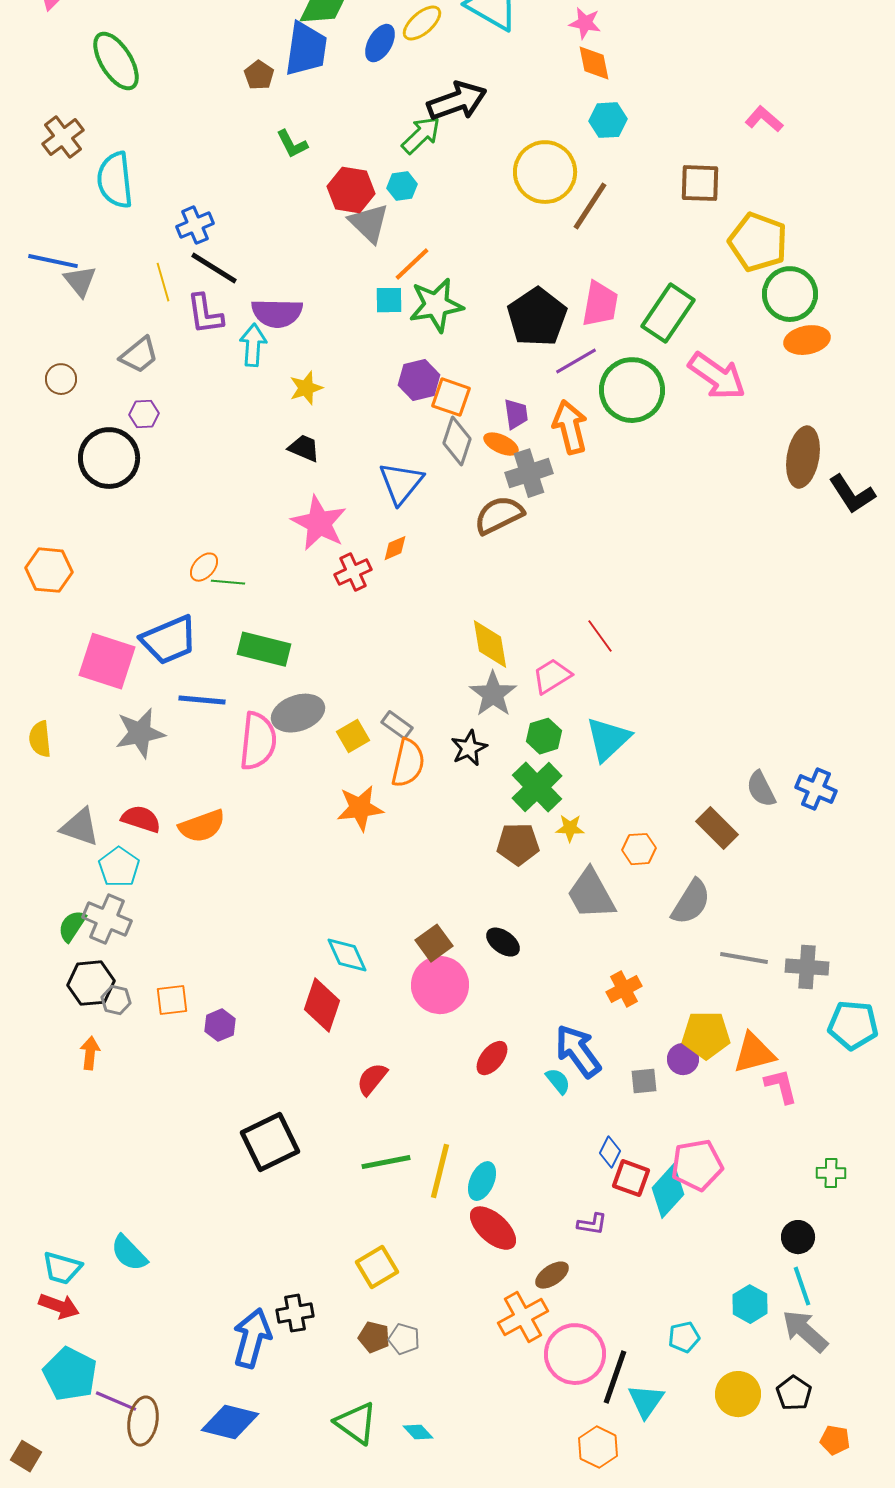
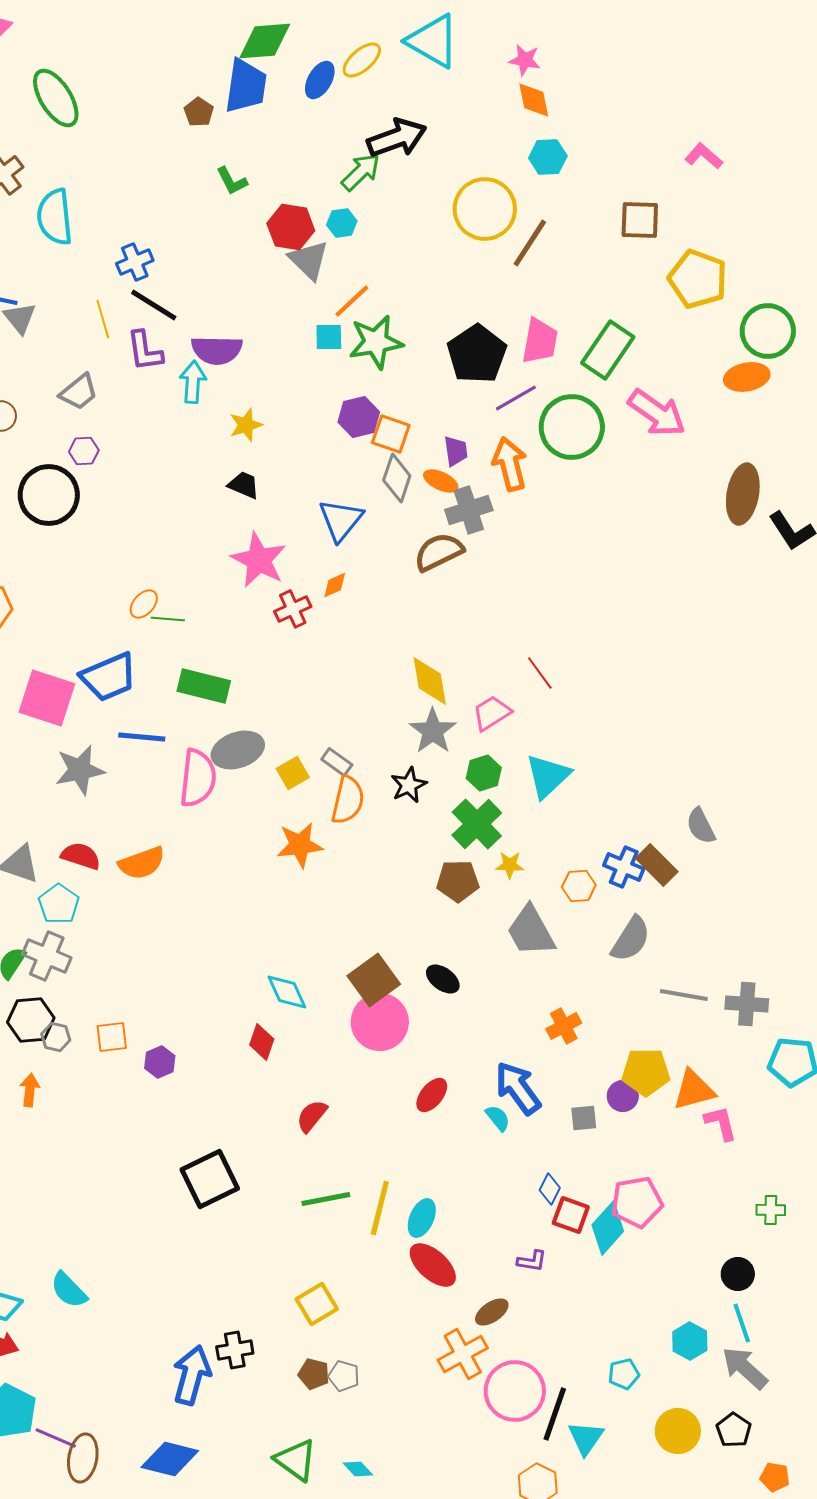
green circle: (790, 294) -> (768, 331), moved
blue cross: (816, 789) -> (624, 867), moved
brown square: (434, 943) -> (374, 980), size x1.4
red diamond: (322, 1005) -> (262, 1042), size x0.7

